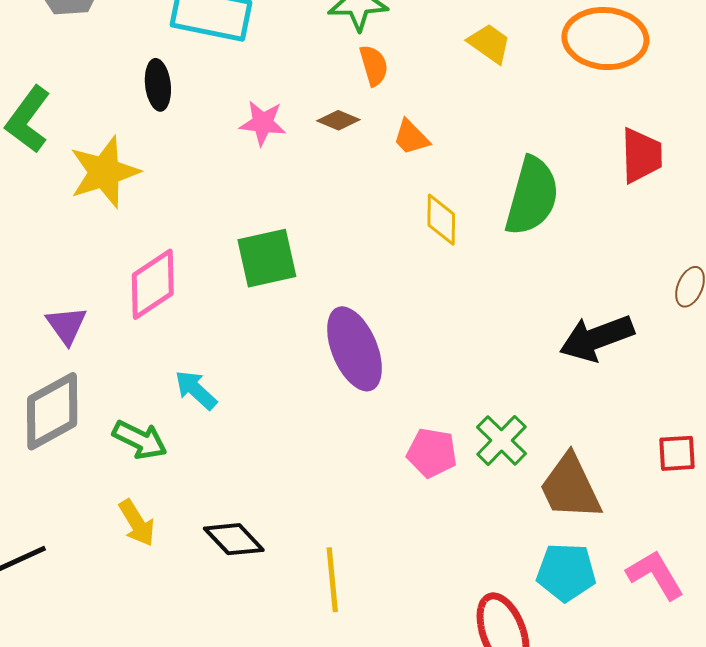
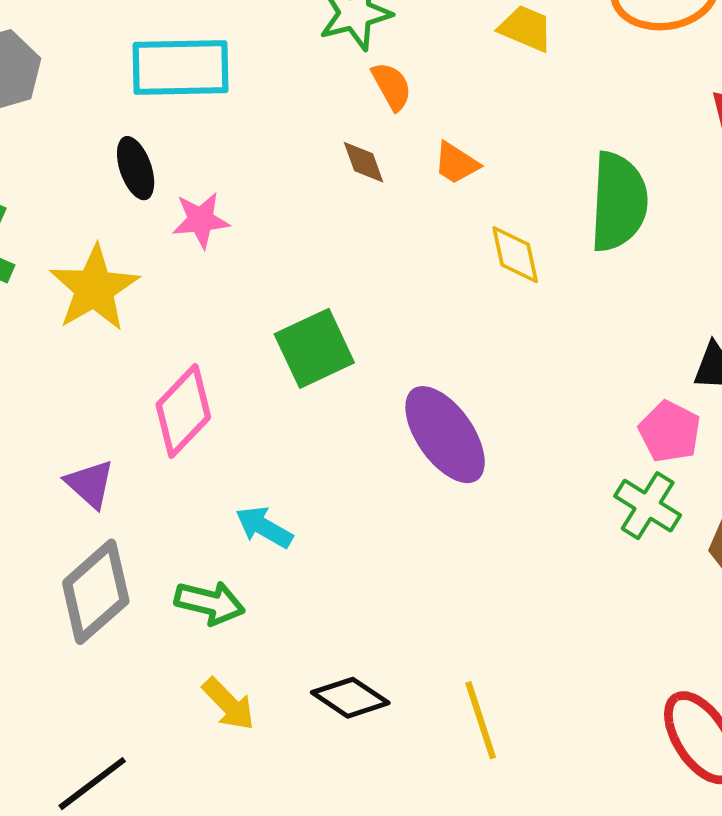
brown diamond: (338, 120) -> (364, 162), turned 60
pink star: (263, 123) -> (201, 220), moved
pink pentagon: (432, 453) -> (670, 432), moved, turned 30

